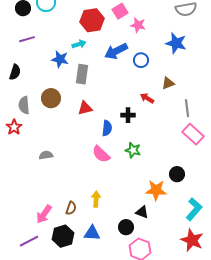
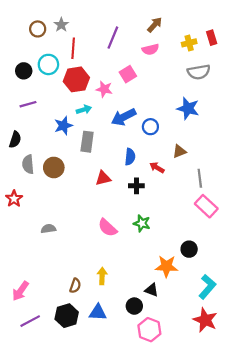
red hexagon: (92, 20) -> (76, 79), moved
pink star: (138, 25) -> (104, 89), moved
blue star: (60, 59) -> (63, 126), turned -30
gray semicircle: (24, 105) -> (28, 164), moved
red triangle: (85, 108) -> (103, 178), moved
blue semicircle: (107, 128) -> (130, 157), moved
pink arrow: (44, 214) -> (20, 291), moved

